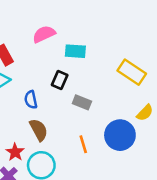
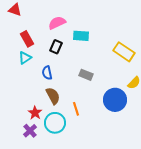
black rectangle: (60, 80) -> (56, 47), moved
orange line: (83, 144) -> (76, 109), moved

